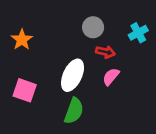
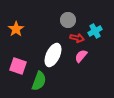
cyan cross: (138, 33) -> (95, 31), moved
green semicircle: (74, 111) -> (39, 81), moved

